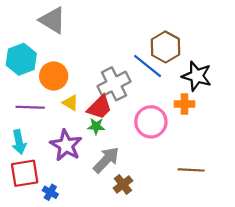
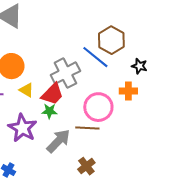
black star: (197, 76) -> (139, 66), size x0.6
brown line: (191, 170) -> (87, 128), moved
brown cross: (123, 184) -> (86, 166), moved

